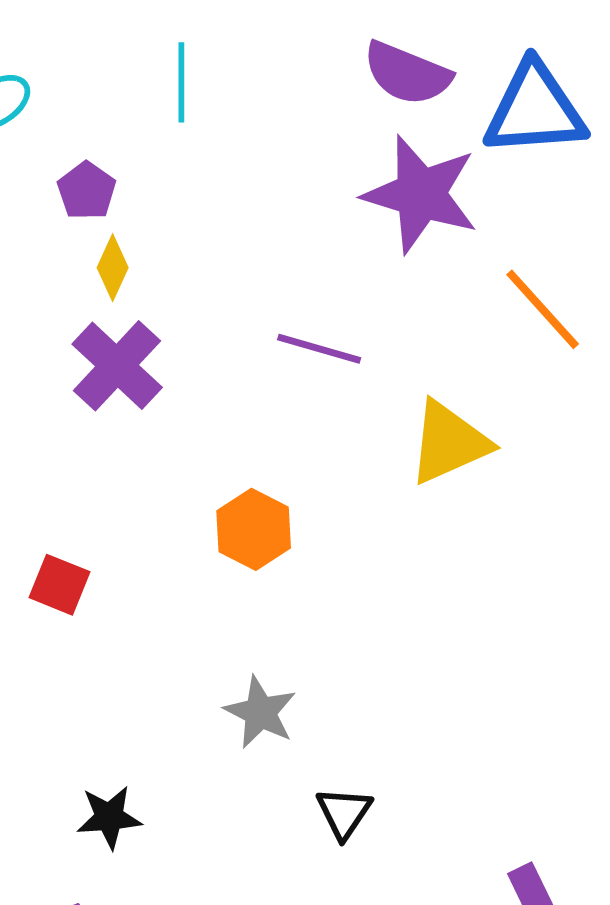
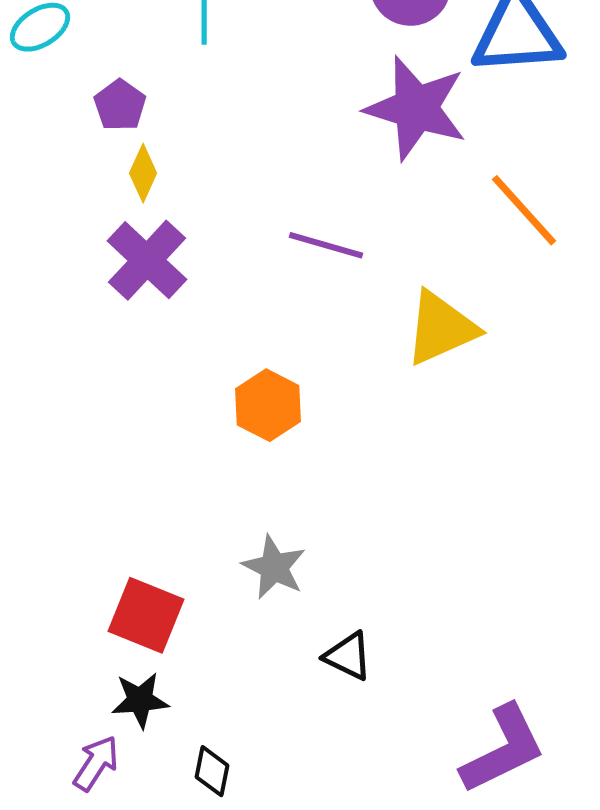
red square: (59, 585) -> (146, 615), moved, size x1.4
black triangle: (344, 813) -> (348, 656), turned -38
black star: (109, 817) -> (140, 700), moved

